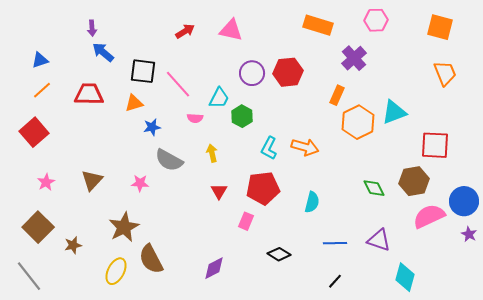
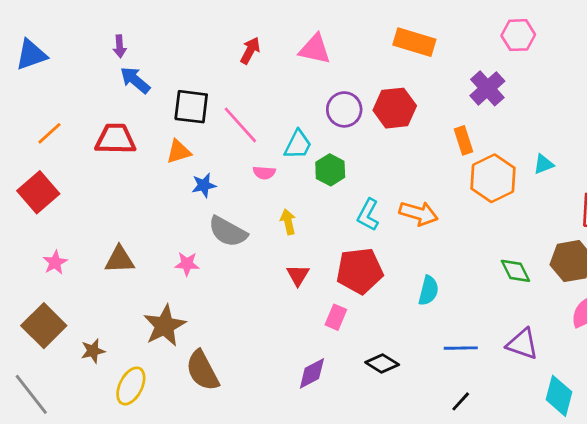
orange rectangle: (318, 25) -> (414, 42), moved
red arrow: (185, 31) -> (250, 51), turned -30
blue triangle: (40, 60) -> (31, 55), moved, size x1.4
orange rectangle: (337, 95) -> (464, 140), turned -42
cyan triangle: (394, 112) -> (544, 164), size x0.6
brown triangle: (92, 180) -> (120, 260), turned 45
purple diamond: (214, 268) -> (312, 373), moved
yellow ellipse: (116, 271) -> (131, 386), moved

